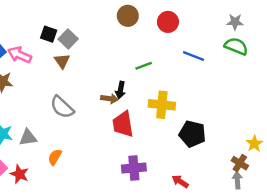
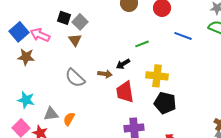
black arrow: (120, 90) -> (123, 64), turned 48
brown arrow: (110, 99) -> (105, 74), moved
black pentagon: (192, 134) -> (165, 103), moved
gray triangle: (28, 138) -> (51, 114), moved

